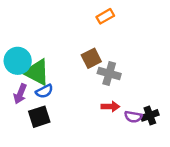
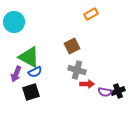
orange rectangle: (105, 16) -> (91, 14), moved
cyan circle: (18, 61) -> (14, 22), moved
gray cross: (109, 74) -> (77, 70), moved

